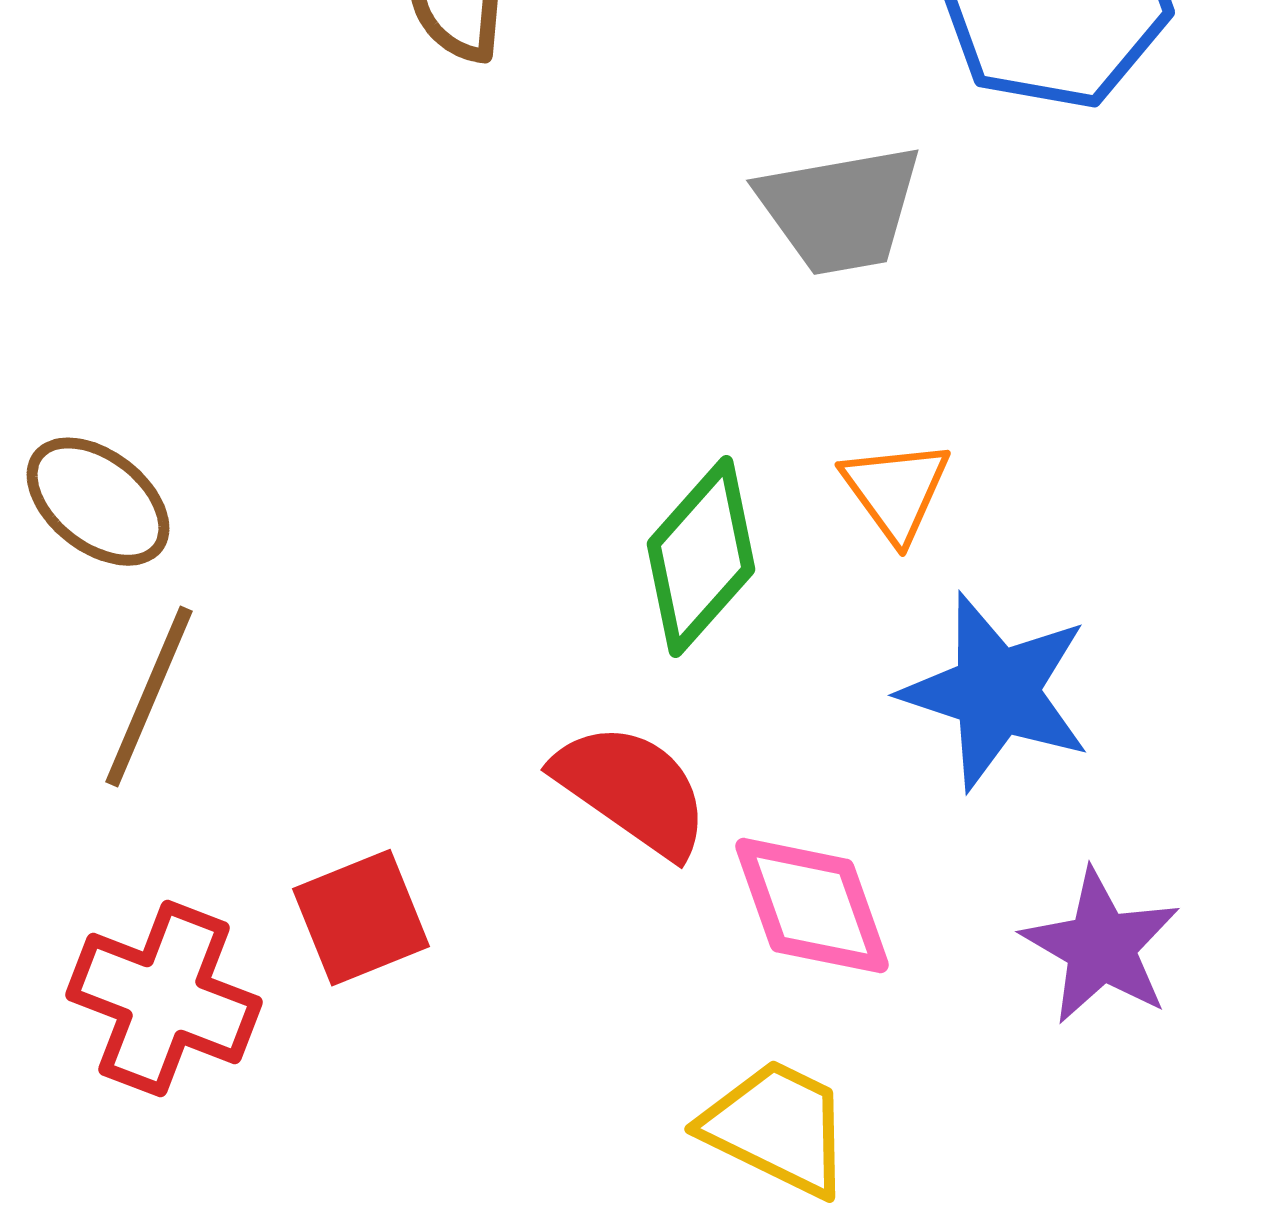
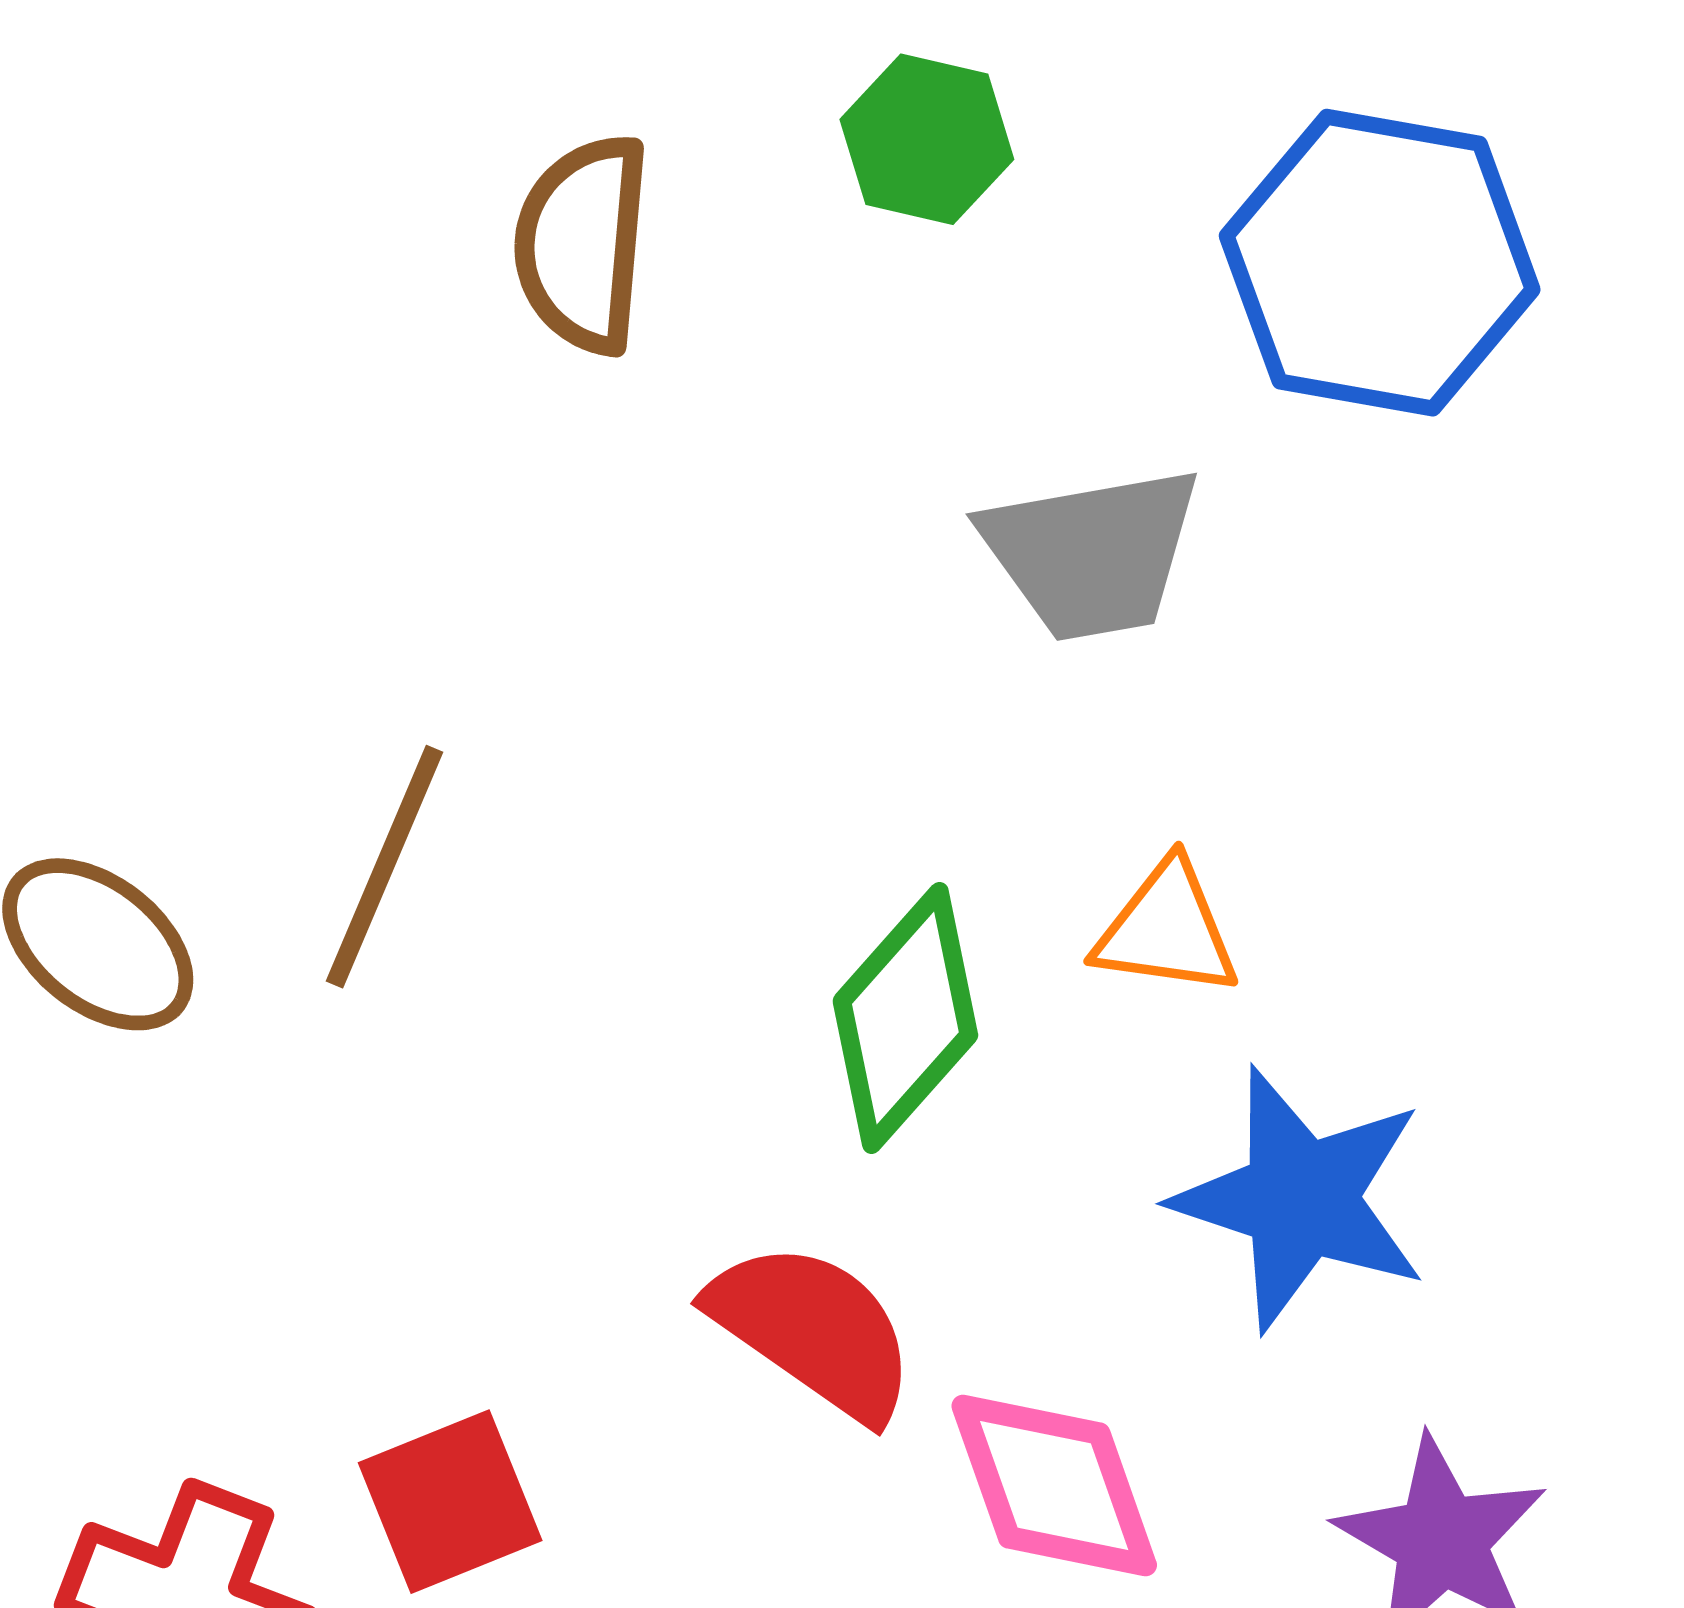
orange triangle: (896, 491) -> (1167, 930), turned -46
brown line: (149, 697) -> (384, 867), moved

